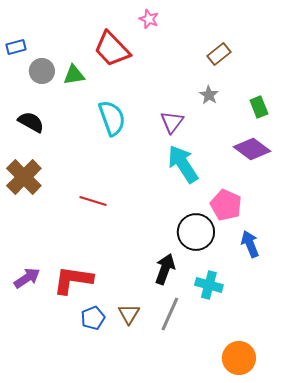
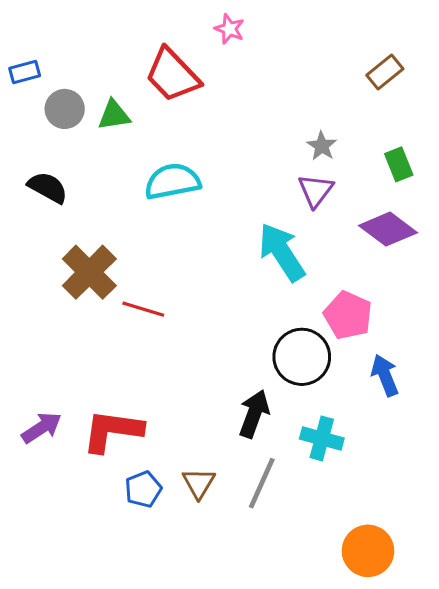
brown rectangle: (219, 54) -> (385, 72), moved
cyan semicircle: (112, 118) -> (172, 181), turned -81
purple triangle: (172, 122) -> (316, 191), moved
brown cross: (24, 177) -> (89, 272), moved

